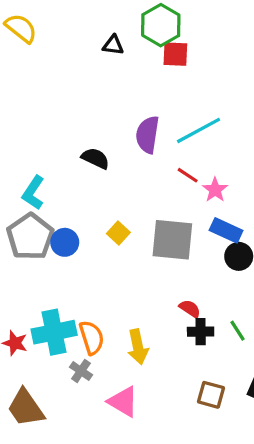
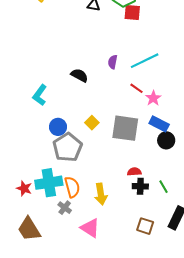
purple semicircle: (147, 135) -> (113, 62), size x0.6
gray pentagon: (30, 237) -> (67, 147), moved
red semicircle: (190, 309) -> (134, 172), turned -40

